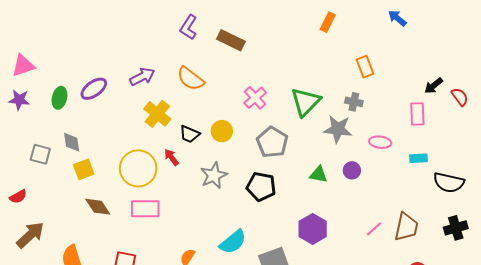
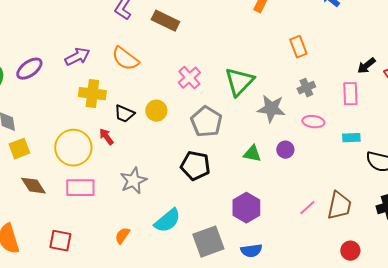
gray cross: (354, 102) -> (306, 88), moved, turned -36
yellow cross: (157, 114) -> (92, 94), turned -32
gray star: (214, 175) -> (133, 181), moved

